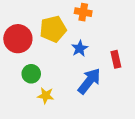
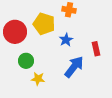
yellow pentagon: (53, 29) -> (44, 24), turned 30

